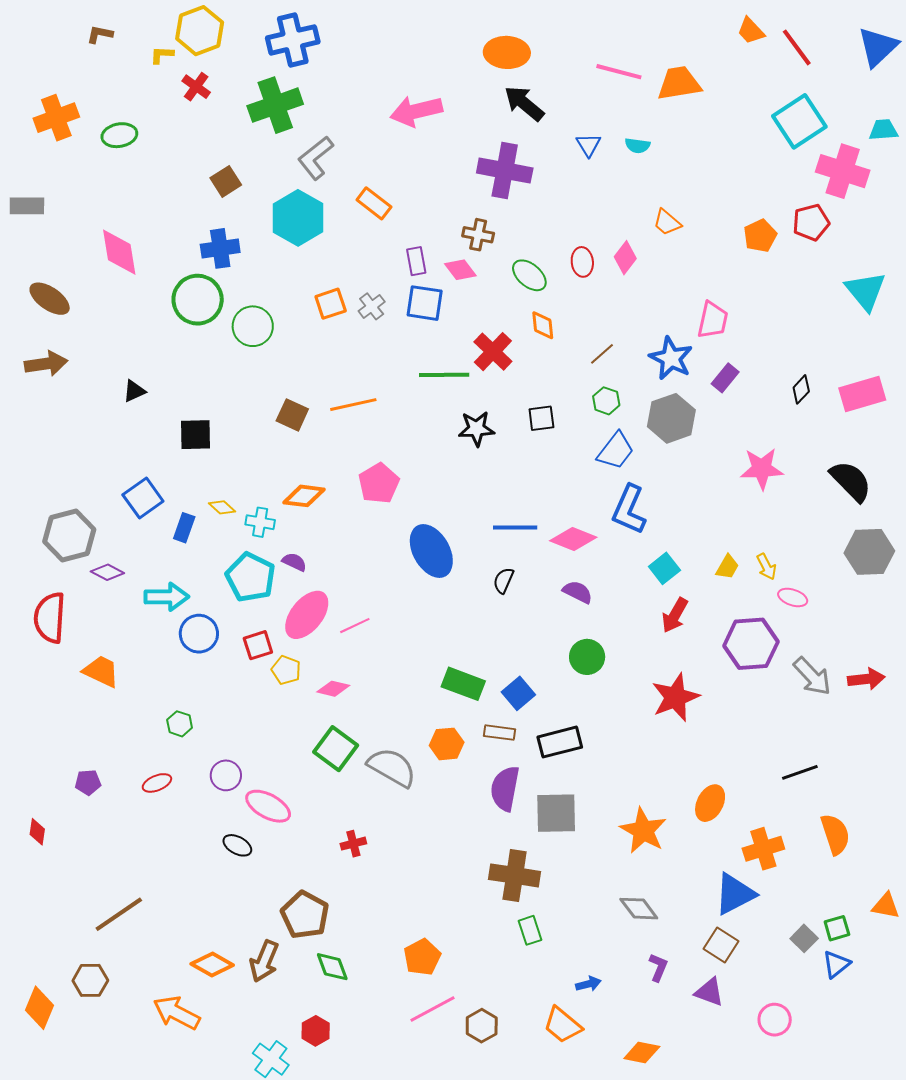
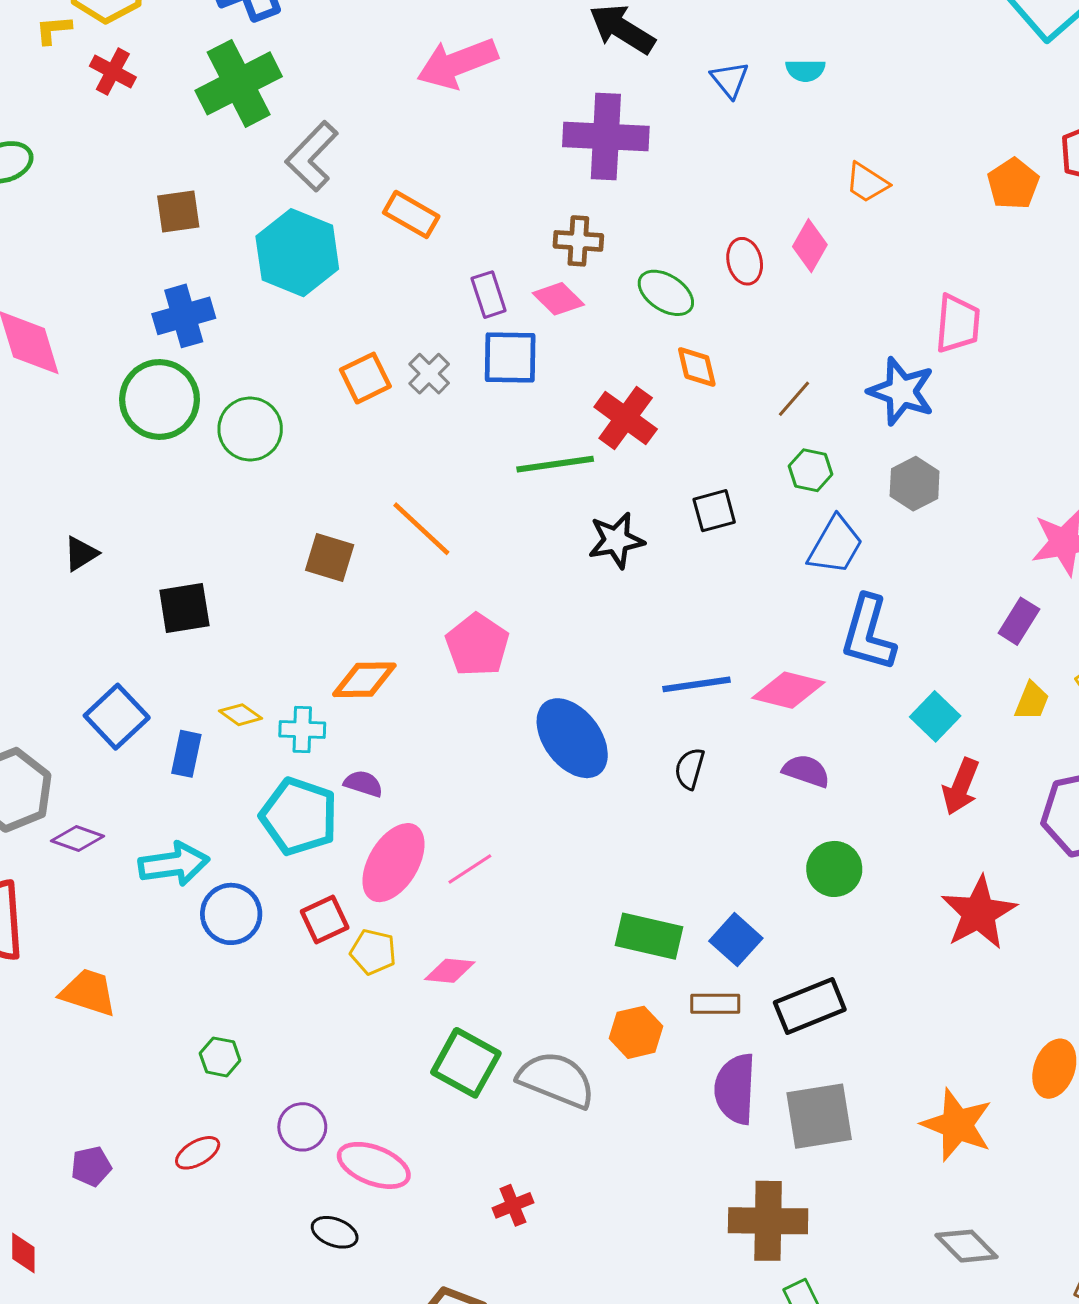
brown square: (226, 181) -> (178, 211), turned 32
purple rectangle: (725, 378) -> (1019, 621), moved
orange line: (353, 405) -> (421, 529), turned 63
gray hexagon: (671, 418) -> (915, 484), size x0.7

